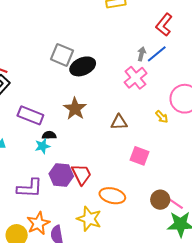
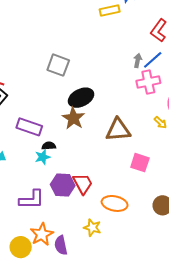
black ellipse: (83, 66) -> (81, 98), moved
pink cross: (136, 78) -> (148, 82), moved, turned 30
brown triangle: (119, 122) -> (118, 130), size x1.5
yellow star: (89, 219) -> (92, 228), size x0.7

